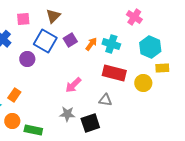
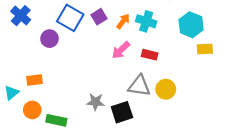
red rectangle: (114, 73) -> (150, 55), size x0.6
yellow circle: (143, 83) -> (166, 89), moved
pink arrow: (73, 85) -> (121, 50), moved
orange rectangle: (14, 95) -> (35, 80), turned 48
gray triangle: (105, 100) -> (139, 86), size x1.5

